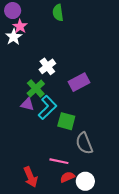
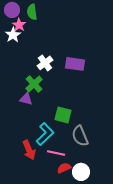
green semicircle: (58, 13) -> (32, 12), moved
purple rectangle: (79, 82) -> (75, 64), moved, turned 36
cyan L-shape: (47, 107) -> (45, 134), moved
red arrow: (31, 177) -> (29, 150), moved

